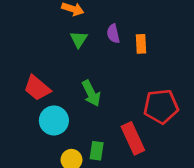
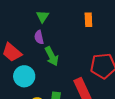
purple semicircle: (113, 34) -> (39, 37), moved

